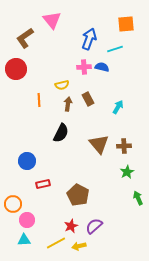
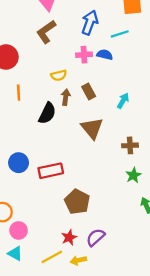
brown L-shape: (25, 38) -> (46, 32), moved
orange line: (39, 100) -> (19, 93), moved
black semicircle: (61, 133) -> (47, 113), moved
brown triangle: (99, 144) -> (92, 128), moved
red rectangle: (43, 184) -> (51, 171), moved, size x1.5
cyan triangle: (24, 240) -> (15, 253), turned 32

